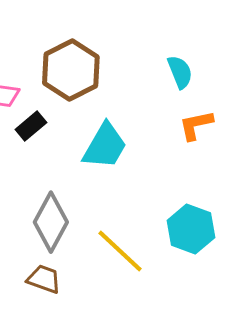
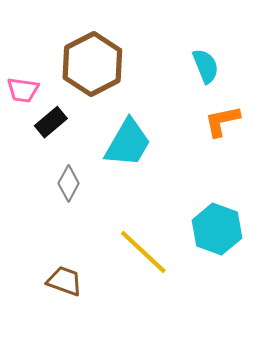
gray diamond: (51, 222) -> (69, 183), moved, size x0.6

